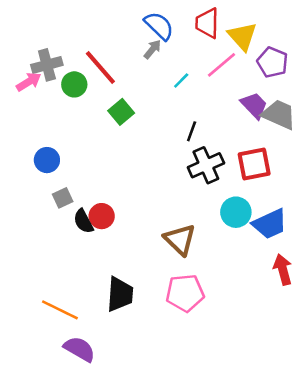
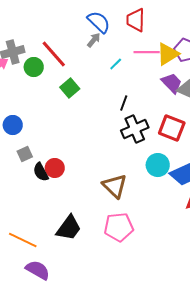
yellow triangle: (242, 36) -> (168, 54), moved, turned 40
pink line: (222, 65) -> (147, 52), turned 40
red square: (254, 164) -> (172, 128), turned 32
black trapezoid: (120, 294) -> (69, 228), turned 32

